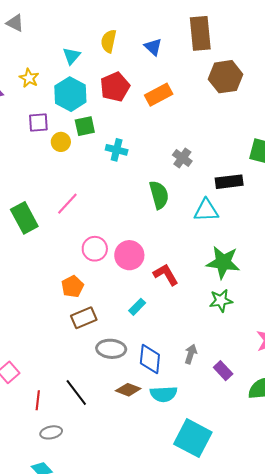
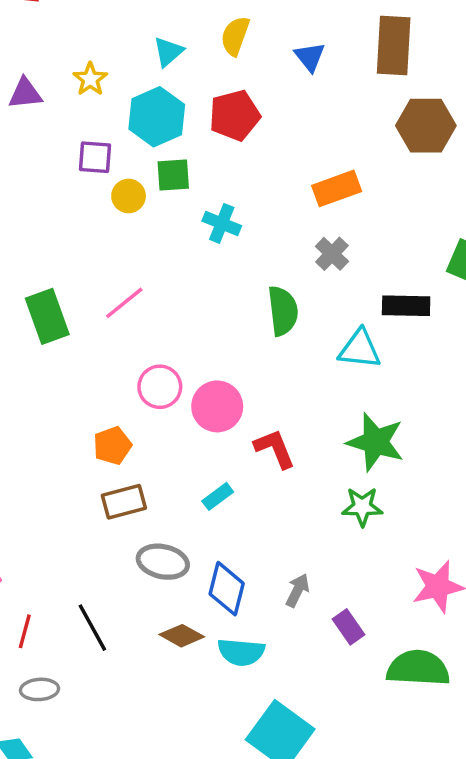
orange rectangle: (159, 95) -> (337, 188), moved

